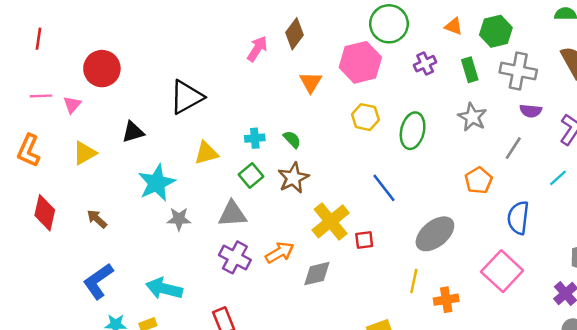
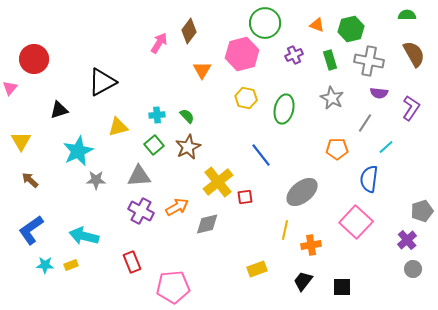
yellow triangle: (85, 153) -> (21, 141), moved, turned -30
cyan line: (558, 178) -> (386, 147), moved
orange pentagon: (478, 180) -> (337, 149), turned 30

